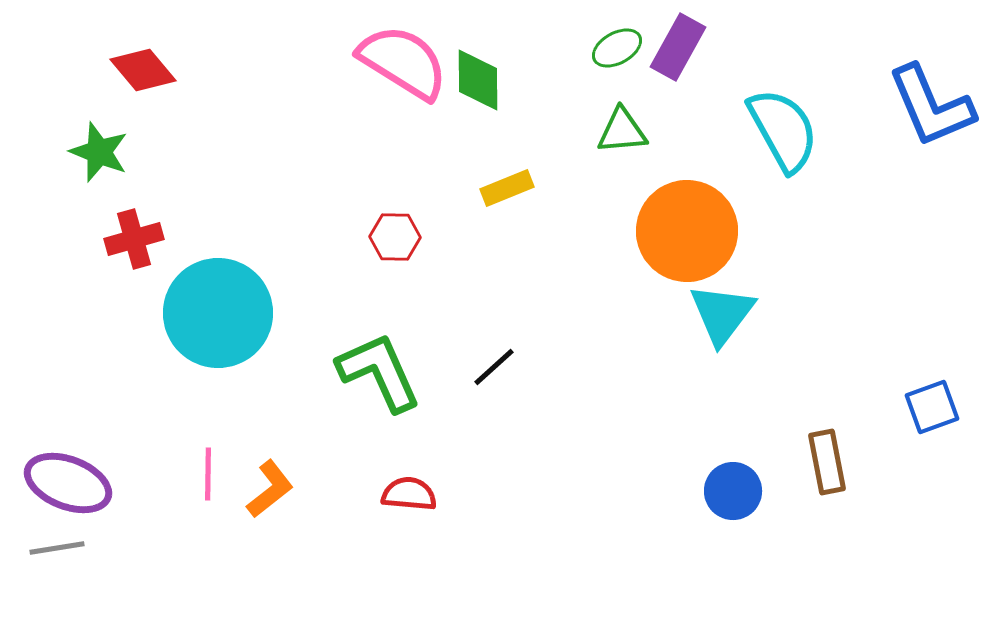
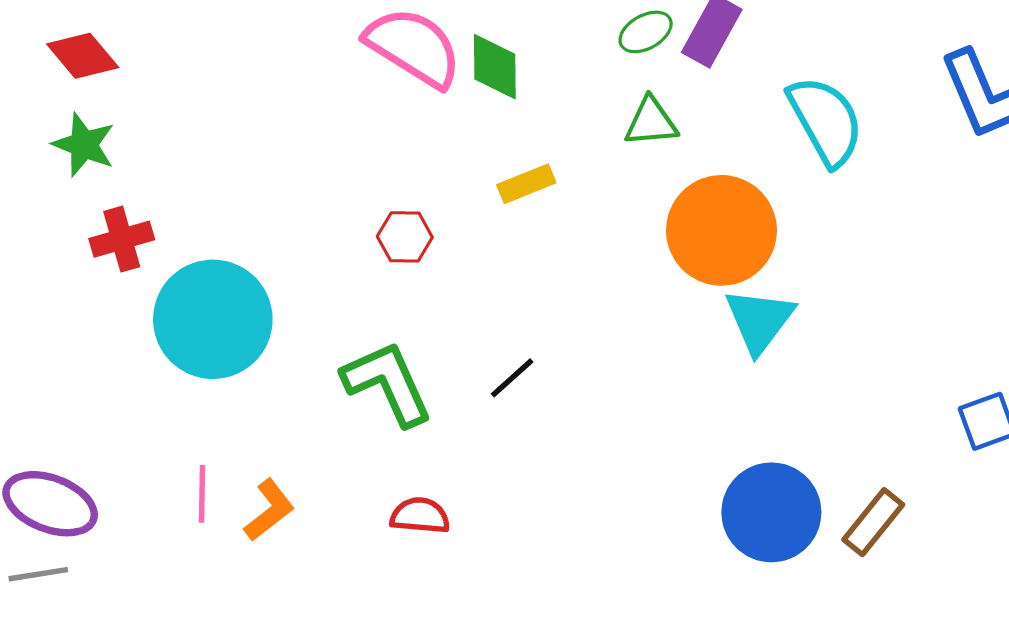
red diamond: (143, 70) -> (83, 56), moved
brown rectangle: (827, 462) -> (873, 522), moved, turned 50
blue circle: (733, 491) -> (771, 512), size x1.6

